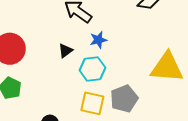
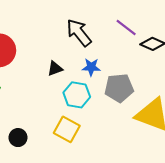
gray pentagon: (124, 99) -> (119, 88), moved

